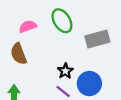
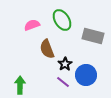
gray rectangle: (97, 39) -> (93, 36), turned 30
brown semicircle: (19, 54) -> (47, 49), moved

